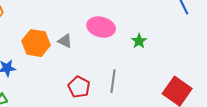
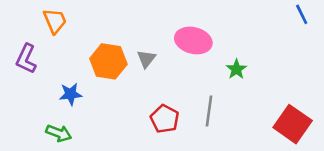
gray triangle: (65, 41) -> (146, 59), turned 42
green star: (139, 41) -> (236, 69), moved

